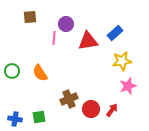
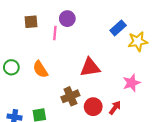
brown square: (30, 17) -> (31, 22), moved
red triangle: (88, 41) -> (90, 67), moved
yellow star: (122, 61) -> (138, 41), moved

